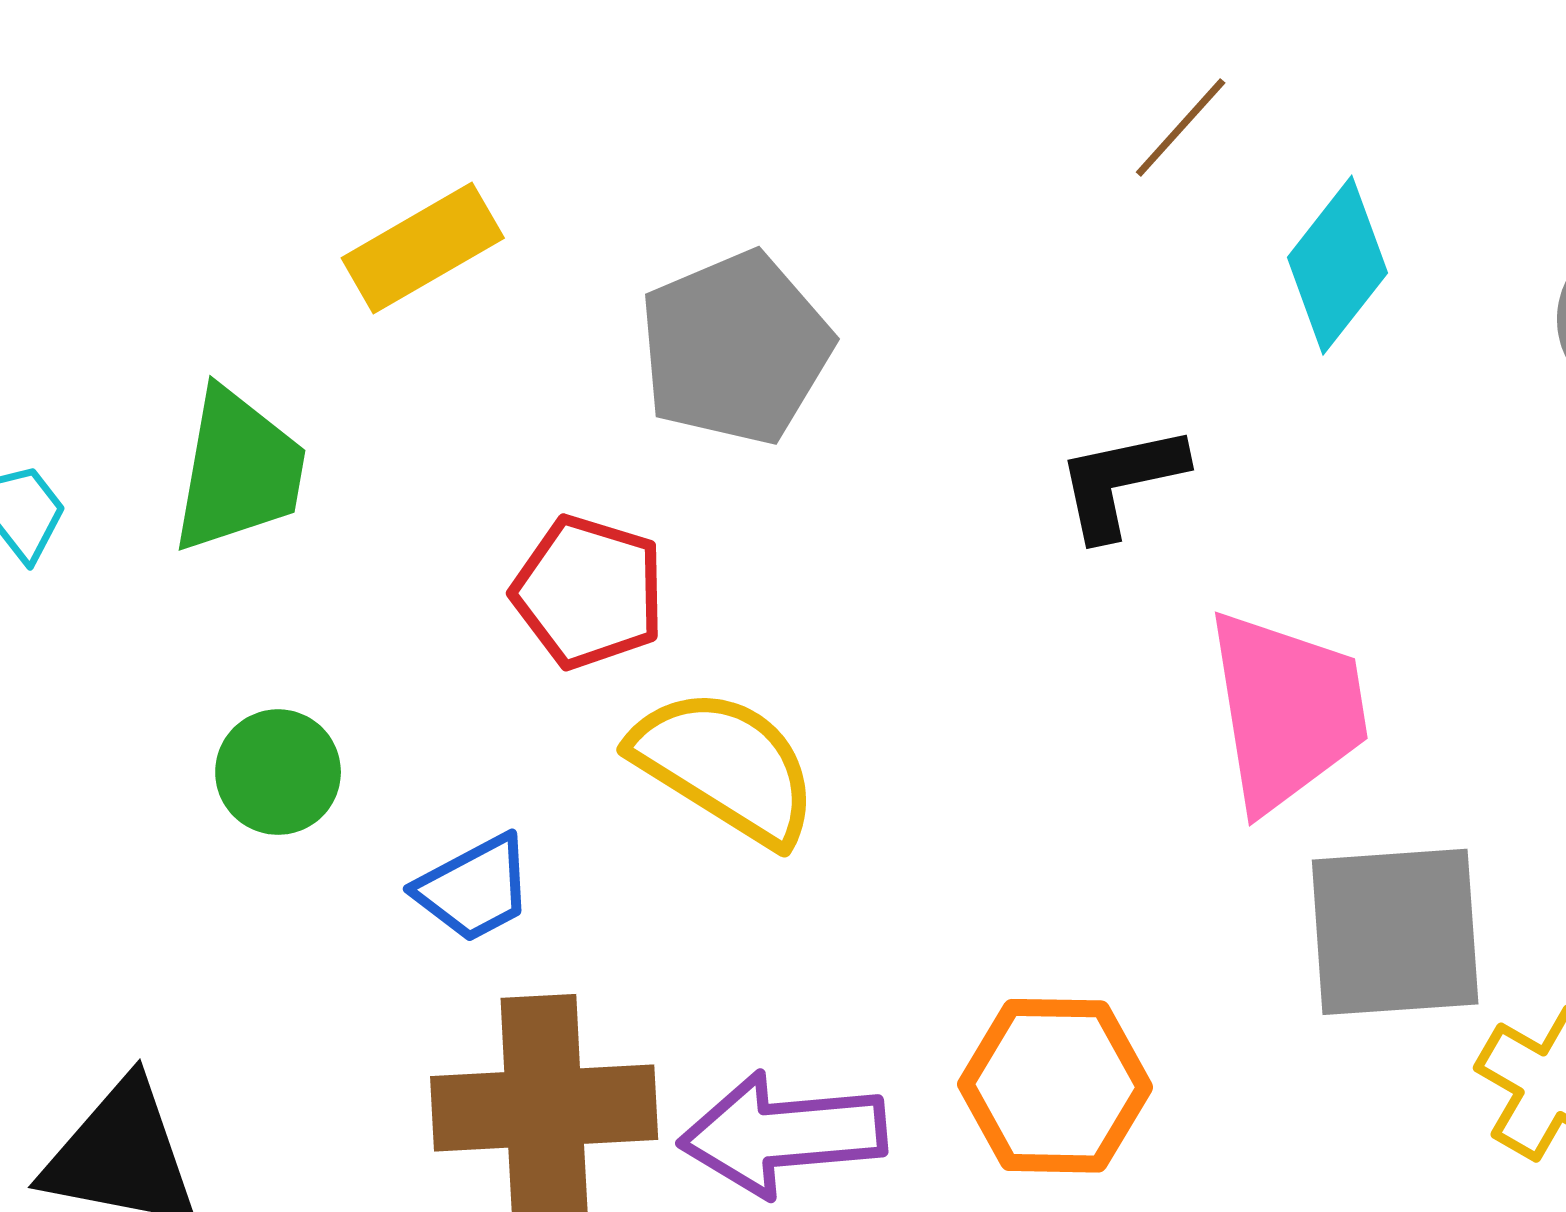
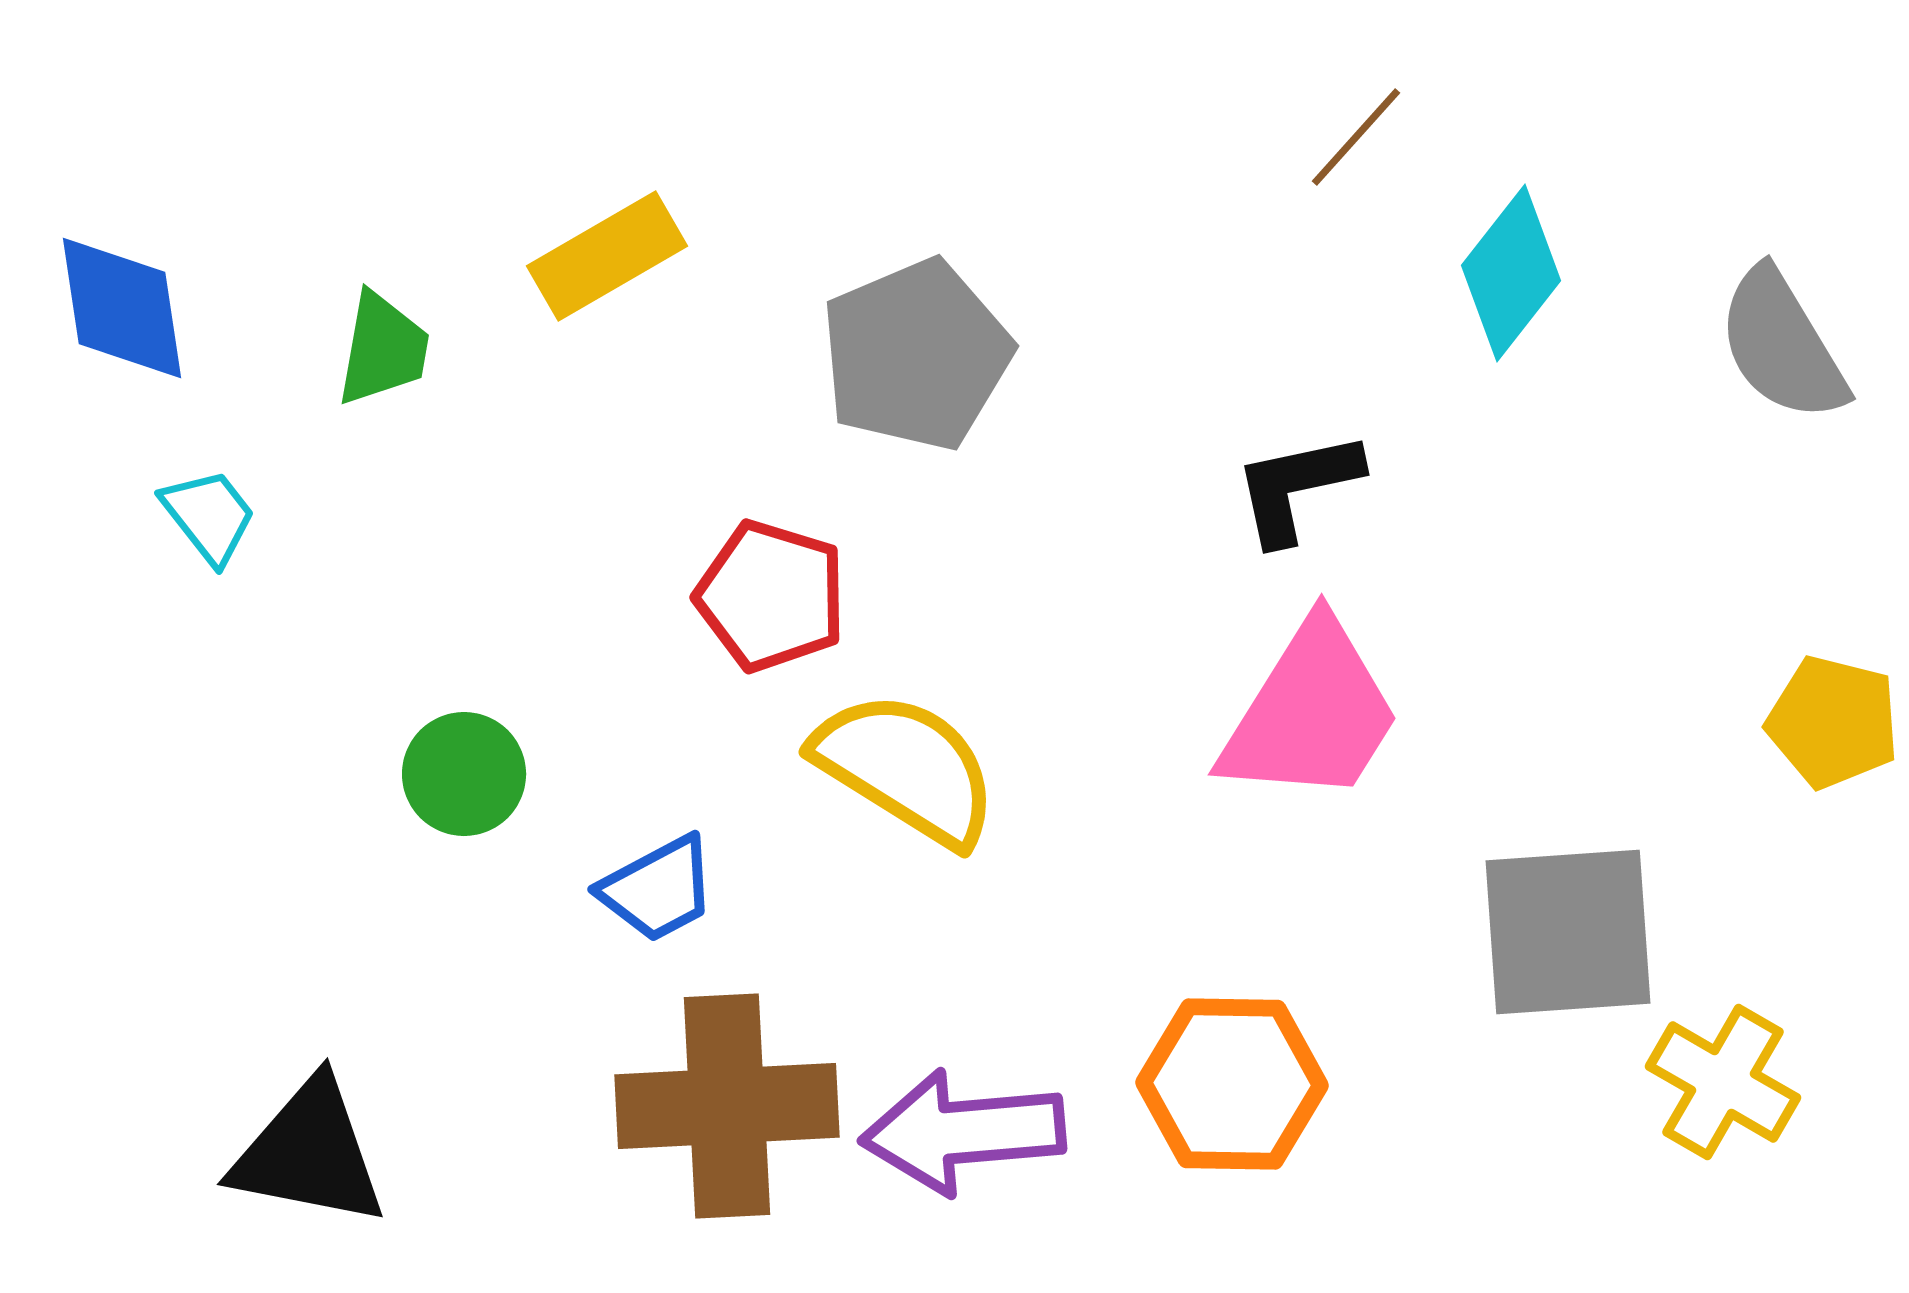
green trapezoid: (239, 471) -> (383, 349), moved, size x0.7
pink trapezoid: (1287, 710) -> (1311, 713), moved, turned 41

